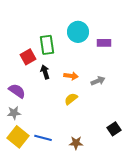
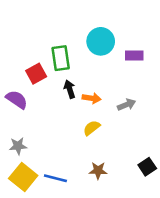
black arrow: (45, 72) -> (70, 89), moved
purple semicircle: (17, 91) -> (17, 99), moved
brown star: (76, 143) -> (98, 171), moved

